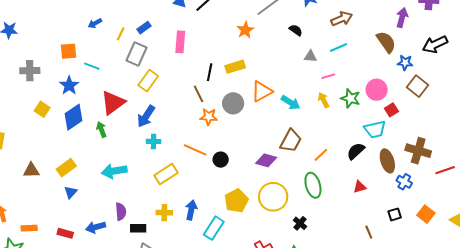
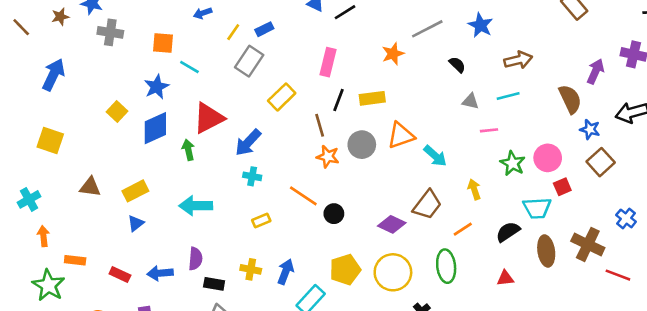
pink rectangle: (180, 42) -> (328, 62), moved
gray cross: (30, 71) -> (110, 32), moved
yellow rectangle: (148, 81) -> (282, 97), moved
yellow arrow: (323, 100) -> (474, 189), moved
red line: (445, 170) -> (618, 275), turned 30
yellow rectangle: (166, 174) -> (261, 221), size x0.6
blue cross: (404, 182) -> (626, 218), moved

